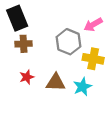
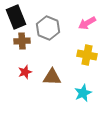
gray hexagon: (68, 42) -> (48, 28), moved
cyan star: (82, 87) -> (83, 93), moved

